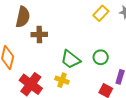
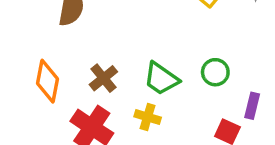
brown cross: (39, 34) -> (103, 78), moved, turned -35

